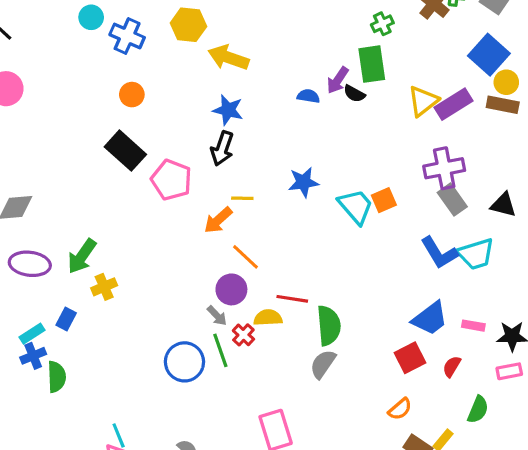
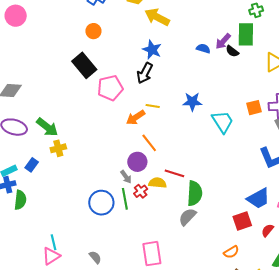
pink pentagon: (171, 180) -> (110, 88), turned 30
orange square: (384, 200) -> (254, 108), moved
green arrow: (82, 256) -> (47, 127), turned -95

